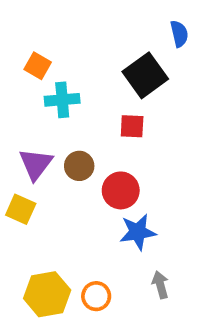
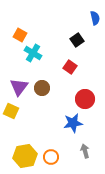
black square: (145, 75) -> (77, 40), size x0.6
cyan cross: (62, 100) -> (33, 53), turned 36
red square: (132, 126) -> (70, 67), turned 32
red circle: (121, 190) -> (85, 99), moved

